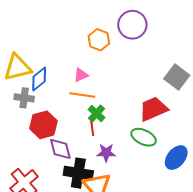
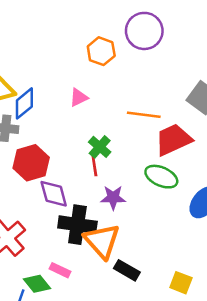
orange line: (82, 95) -> (144, 115), moved

